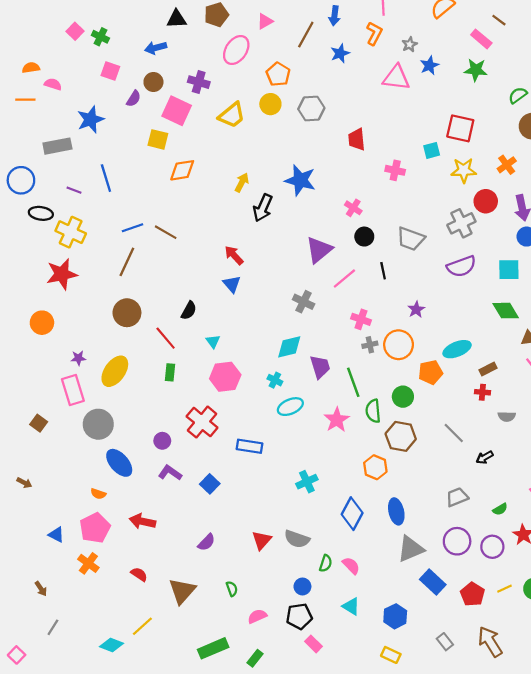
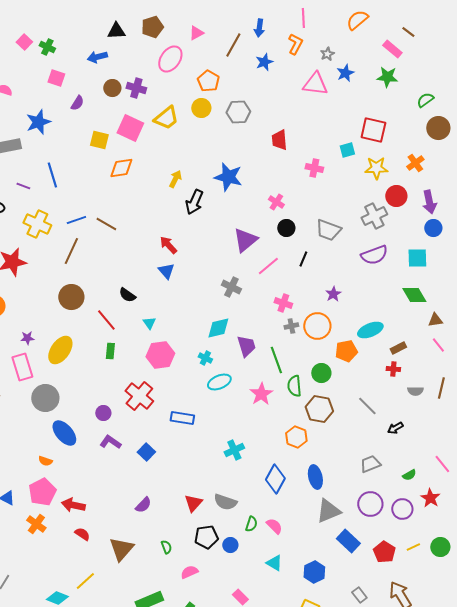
brown circle: (153, 82) -> (112, 88), moved
pink square: (177, 111) -> (130, 128), moved
yellow cross: (71, 232) -> (37, 224), moved
black line: (383, 271) -> (303, 259), turned 35
black semicircle: (189, 311) -> (127, 295), turned 96
red arrow: (142, 521) -> (73, 505), moved
black pentagon: (299, 616) -> (206, 537), moved

